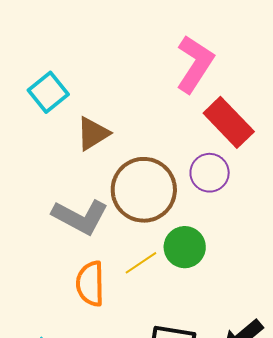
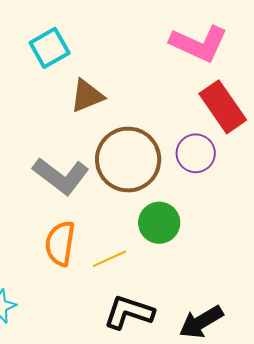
pink L-shape: (195, 64) -> (199, 44), turned 72
yellow line: (141, 263) -> (109, 259), moved

